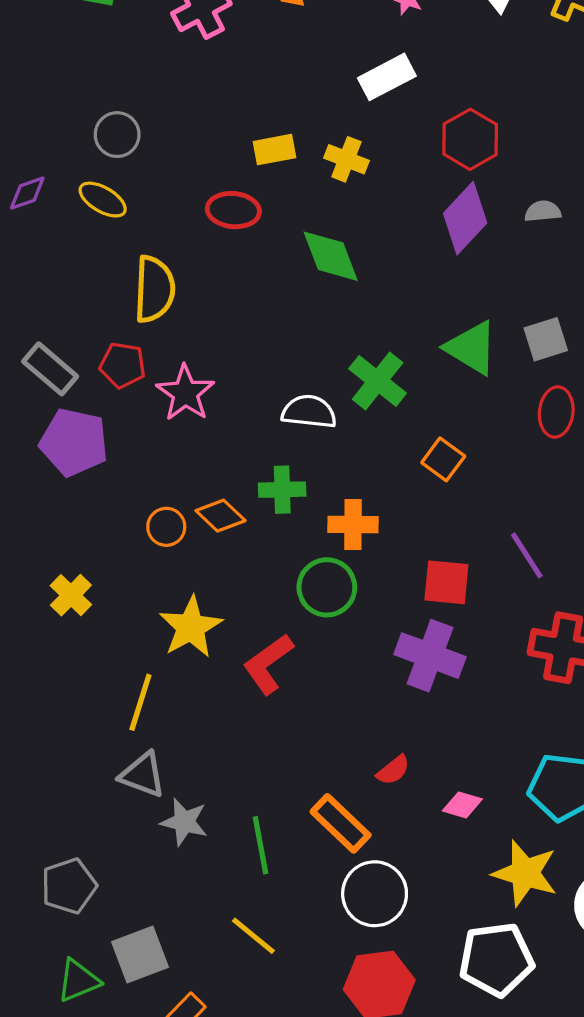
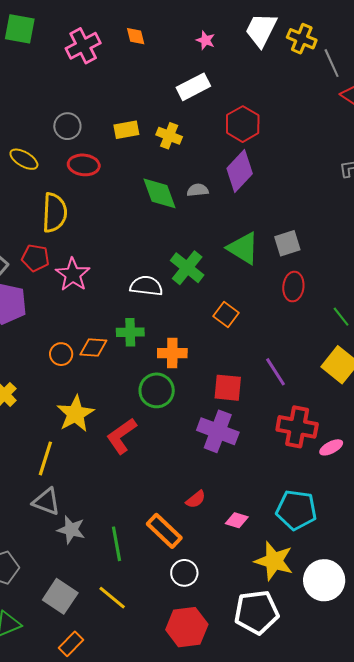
gray circle: (117, 135) -> (67, 126), moved
red ellipse: (233, 210) -> (84, 165), moved
gray semicircle: (543, 211) -> (198, 190), moved
orange diamond: (221, 516) -> (93, 348), turned -40
white circle: (375, 894) -> (184, 573), size x0.7
gray square: (140, 955) -> (60, 596), moved, turned -36

